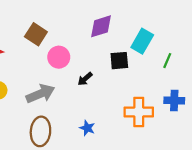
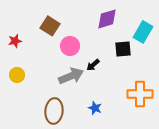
gray arrow: (40, 94) -> (71, 76), moved

